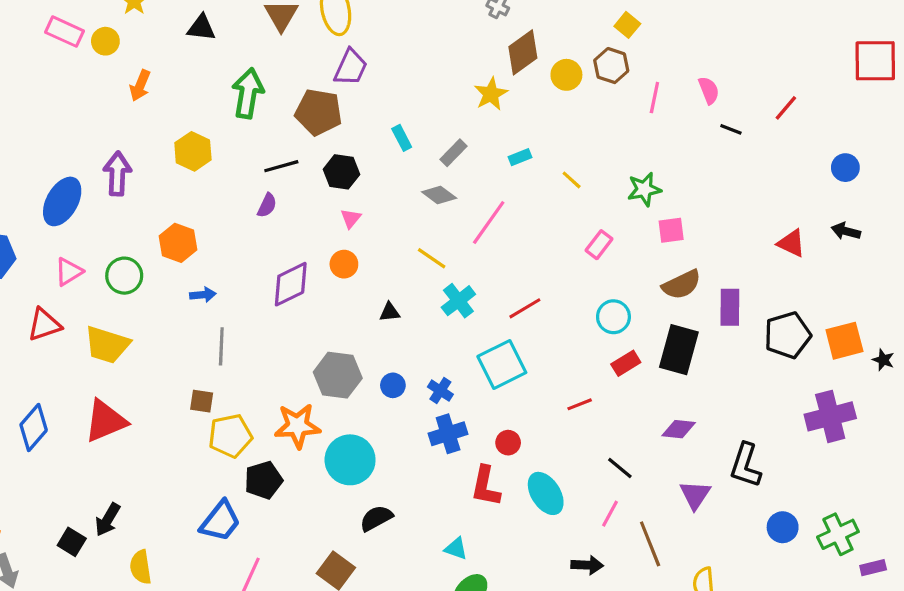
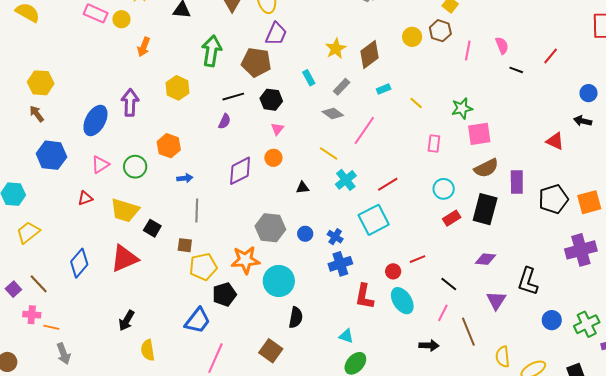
brown diamond: (523, 52) -> (370, 55), moved
yellow star: (491, 94) -> (336, 49), moved
pink square: (671, 230) -> (479, 134), size x1.4
black arrow: (846, 231) -> (583, 121), moved
pink rectangle: (599, 245) -> (434, 144), turned -30
red triangle: (44, 325) -> (85, 198), size x0.7
red line: (580, 404) -> (418, 259), moved
red circle: (508, 443) -> (393, 271), moved
black semicircle: (376, 518) -> (296, 318), turned 130
black square: (72, 542) -> (152, 228), moved

